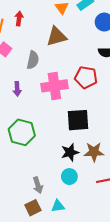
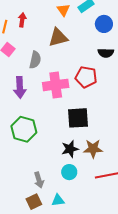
purple arrow: (17, 89) -> (20, 87), size x1.5

